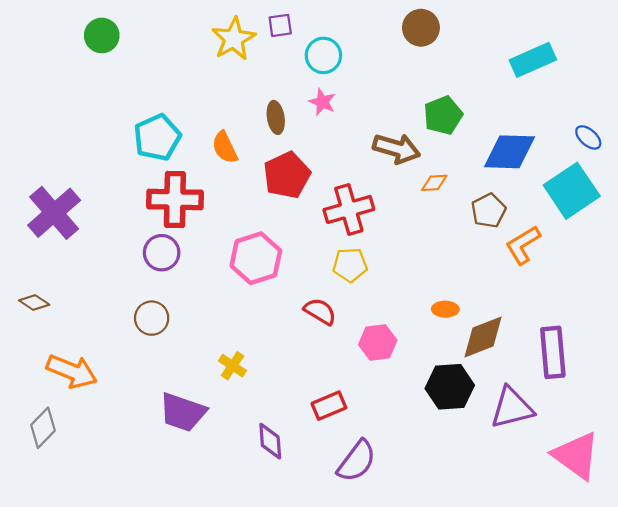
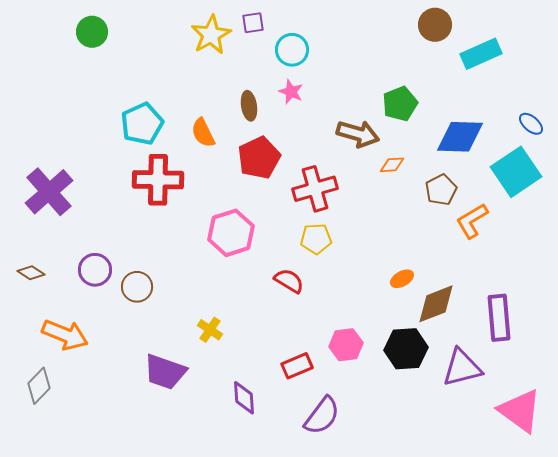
brown circle: (421, 28) -> (435, 25), moved
purple circle: (162, 253) -> (95, 270), moved
orange ellipse: (445, 309) -> (402, 279), turned -30
pink hexagon: (378, 342) -> (346, 345), moved

